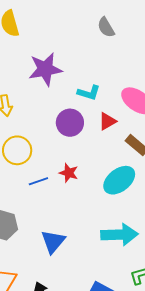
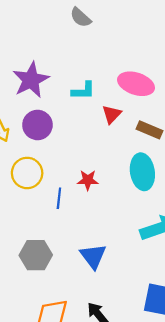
purple circle: (70, 123) -> (37, 125), moved
cyan ellipse: (119, 180) -> (142, 172), turned -44
blue line: (38, 181) -> (59, 198), turned -48

